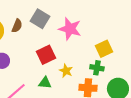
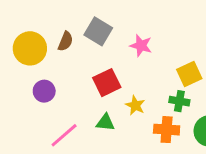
pink star: (70, 29) -> (141, 46), size x0.7

